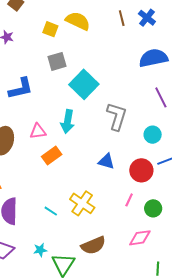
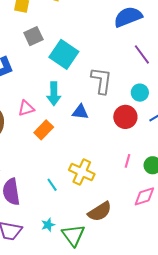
blue triangle: (106, 161) -> (80, 112), moved
red circle: (141, 170) -> (125, 117), moved
cyan line: (51, 211) -> (52, 185), turned 32

